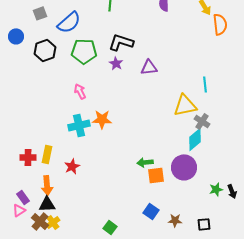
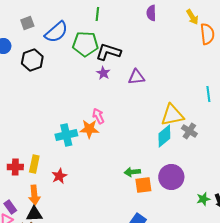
green pentagon: (84, 51) -> (85, 44), moved
cyan line: (205, 84) -> (208, 94), moved
pink arrow: (80, 91) -> (98, 116), moved
cyan diamond: (195, 139) -> (164, 136), moved

